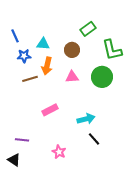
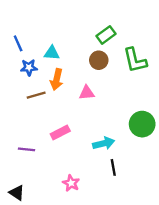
brown circle: (72, 50) -> (99, 60), moved
green circle: (102, 77) -> (142, 124), moved
black line: (94, 139) -> (113, 167), turned 32
purple line: (22, 140) -> (26, 149), moved

